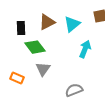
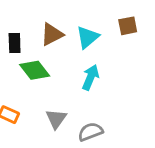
cyan arrow: (85, 49) -> (90, 77), moved
gray triangle: (43, 69) -> (56, 119), moved

